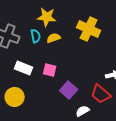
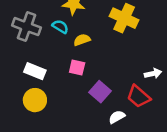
cyan semicircle: (36, 36) -> (60, 27), turned -48
yellow semicircle: (54, 38) -> (82, 40), moved
white rectangle: (24, 68) -> (35, 71), moved

